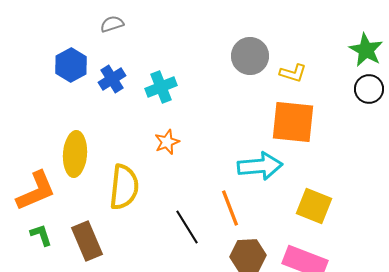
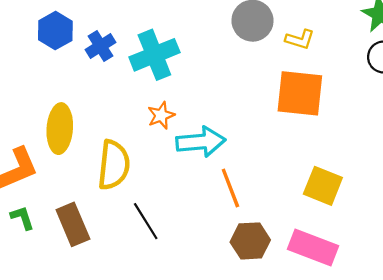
cyan cross: (161, 87) -> (154, 55), size x1.4
cyan arrow: (260, 166) -> (201, 142), moved
black line: (187, 227) -> (146, 221), moved

